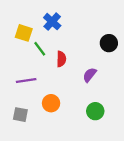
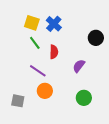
blue cross: (52, 22) -> (54, 24), moved
yellow square: (24, 33) -> (32, 23), moved
purple line: (26, 81) -> (38, 71), moved, turned 42

